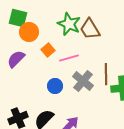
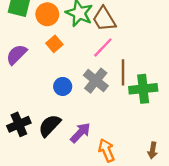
orange circle: (29, 32) -> (47, 14), moved
pink line: (69, 58) -> (103, 47), moved, turned -30

